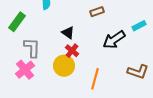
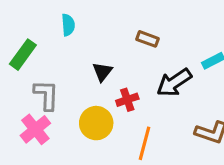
brown rectangle: (97, 12) -> (148, 39), turned 40
black triangle: (68, 33) -> (102, 72), turned 32
red cross: (72, 51) -> (127, 100), moved, turned 32

